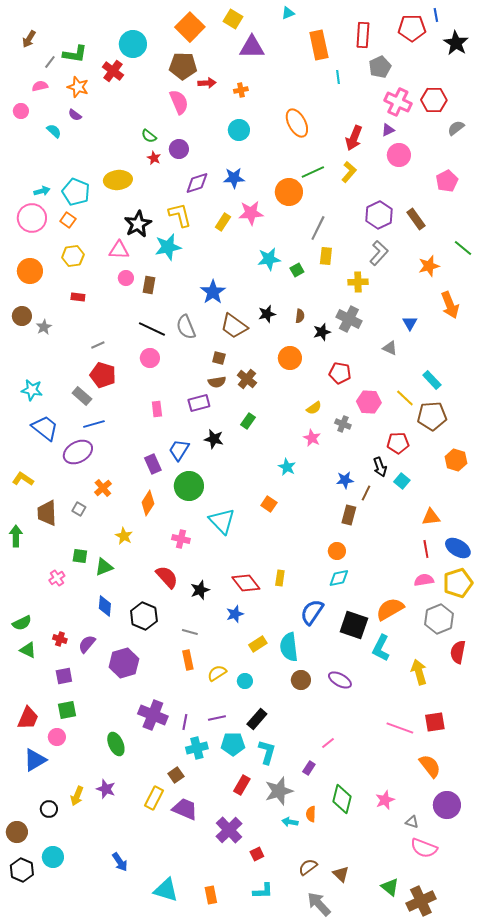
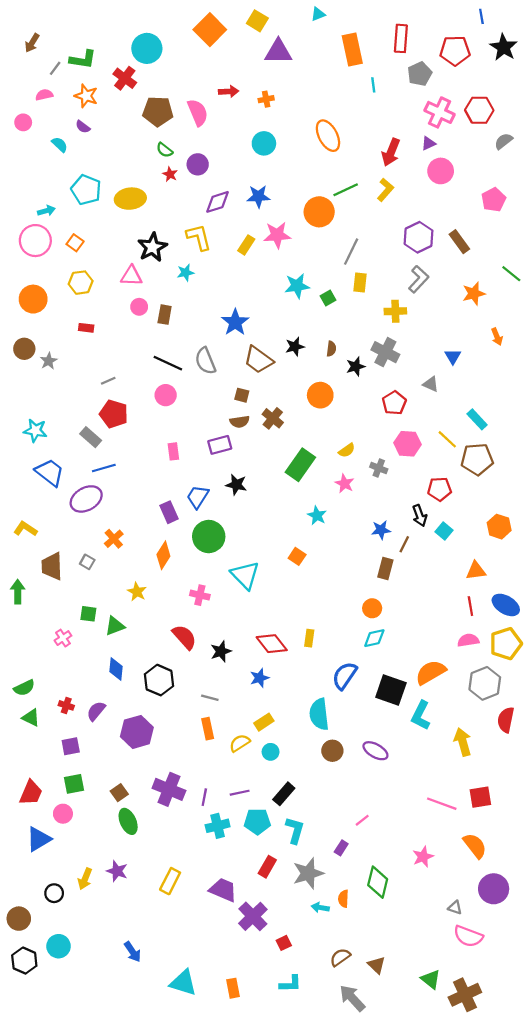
red pentagon: (412, 28) -> (455, 51), moved
brown pentagon: (183, 66) -> (158, 111), moved
cyan pentagon: (76, 192) -> (86, 190), moved
cyan star: (168, 247) -> (186, 273), size x0.6
orange arrow: (450, 305) -> (497, 337), size x0.6
red pentagon: (340, 373) -> (394, 403), moved, turned 30
green rectangle: (248, 421) -> (300, 465), moved, size x1.8
orange hexagon: (456, 460) -> (499, 527), moved
yellow rectangle: (258, 644) -> (264, 722), moved
brown square: (176, 775) -> (119, 793), moved
pink star: (385, 800) -> (423, 857), moved
purple trapezoid: (185, 809) -> (223, 890), moved

